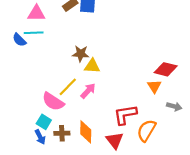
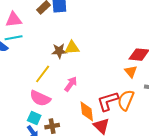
yellow triangle: (92, 66) -> (72, 48), moved
yellow line: (68, 87) -> (43, 74), moved
orange semicircle: (146, 130) -> (126, 100), moved
orange diamond: (86, 132) -> (87, 111), moved

